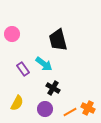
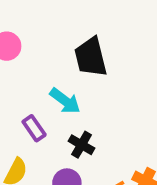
purple rectangle: (23, 69) -> (34, 128), moved

